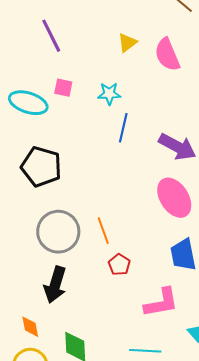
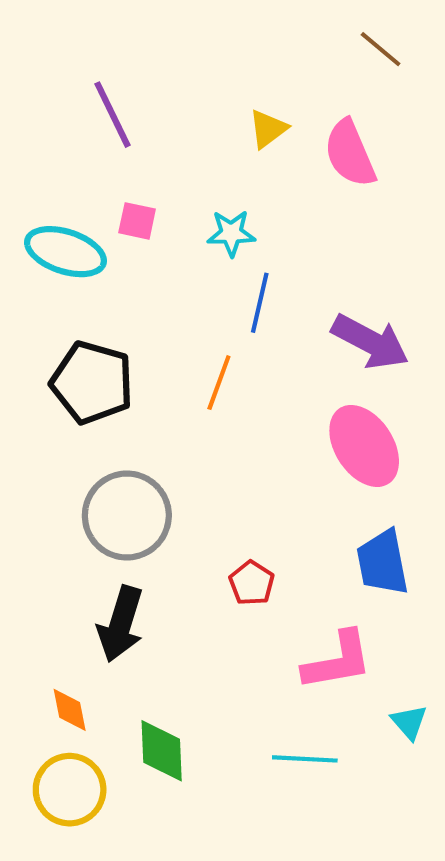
orange line: (103, 231) -> (219, 383), moved, turned 40

